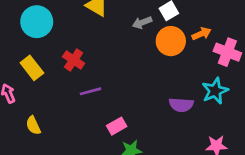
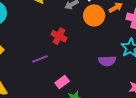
red cross: (74, 60) -> (59, 36), moved

